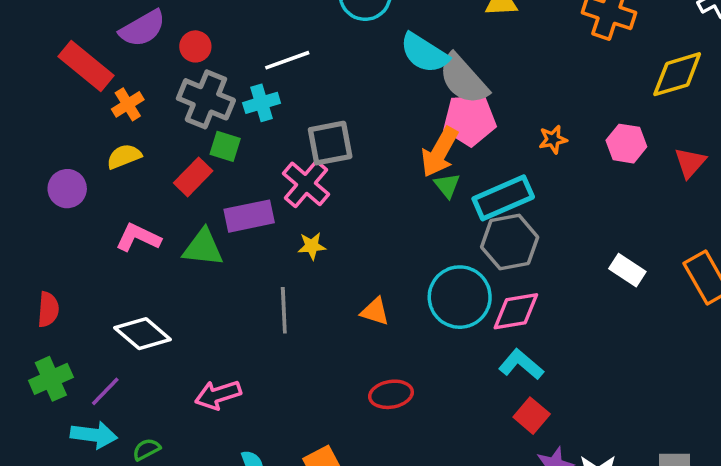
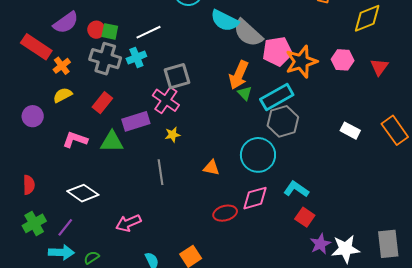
pink pentagon: (470, 120) -> (277, 51), moved
orange star: (553, 139) -> (301, 62), size x2.0
green square: (225, 146) -> (110, 31), moved
pink diamond: (516, 311) -> (255, 198), moved

